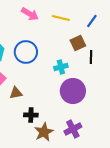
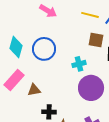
yellow line: (61, 18) -> (90, 15), moved
brown square: (78, 43) -> (96, 40), turned 35

